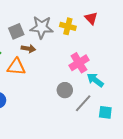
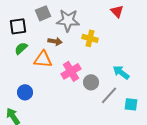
yellow cross: (68, 26) -> (90, 38), moved
gray square: (16, 31) -> (43, 13), moved
pink cross: (79, 63) -> (71, 71), moved

